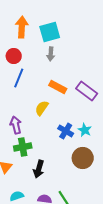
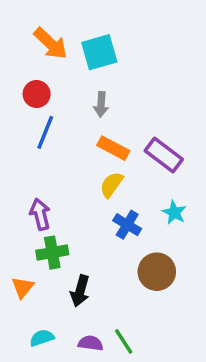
orange arrow: (22, 27) -> (51, 43), turned 130
gray arrow: (51, 54) -> (101, 104), moved
yellow semicircle: (42, 108) -> (112, 185), moved
cyan star: (85, 130) -> (174, 212), moved

